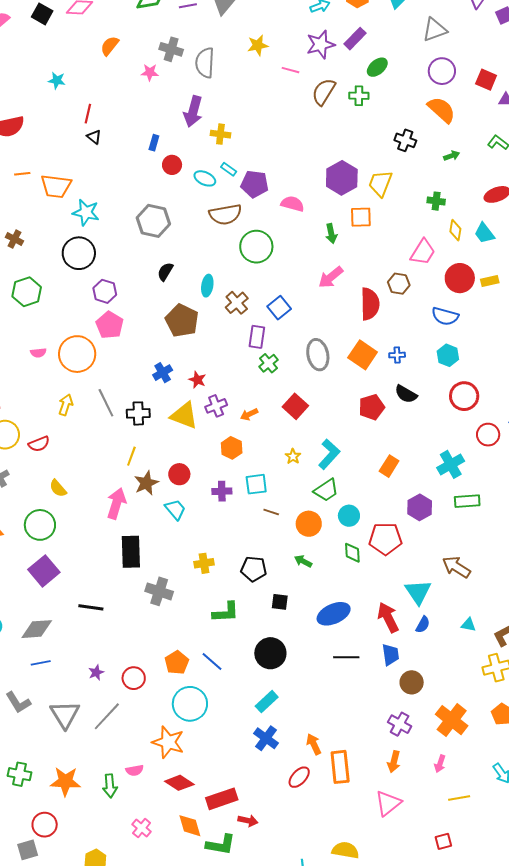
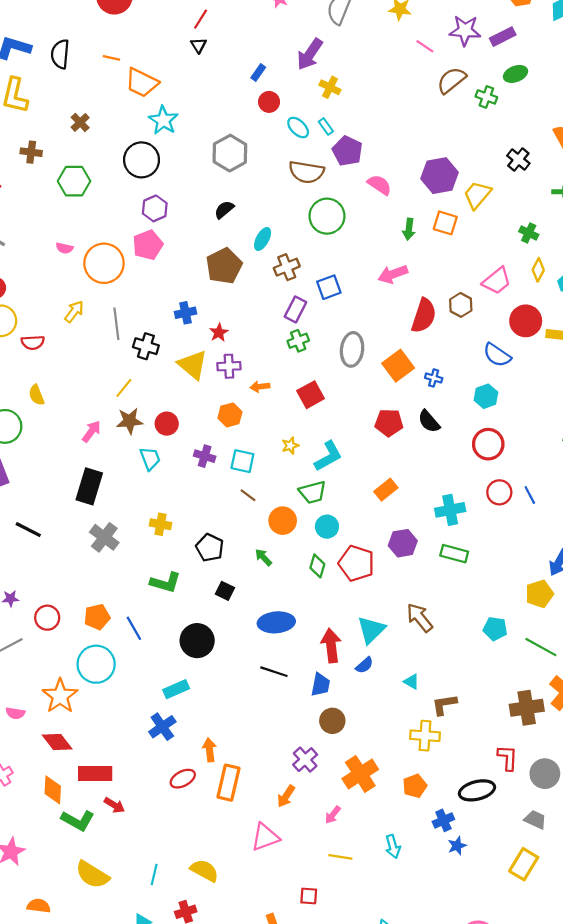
pink arrow: (116, 503) -> (91, 431), size x0.7

